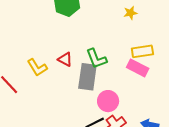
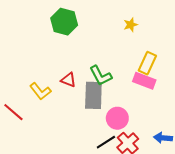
yellow rectangle: (142, 51) -> (147, 63), turned -50

